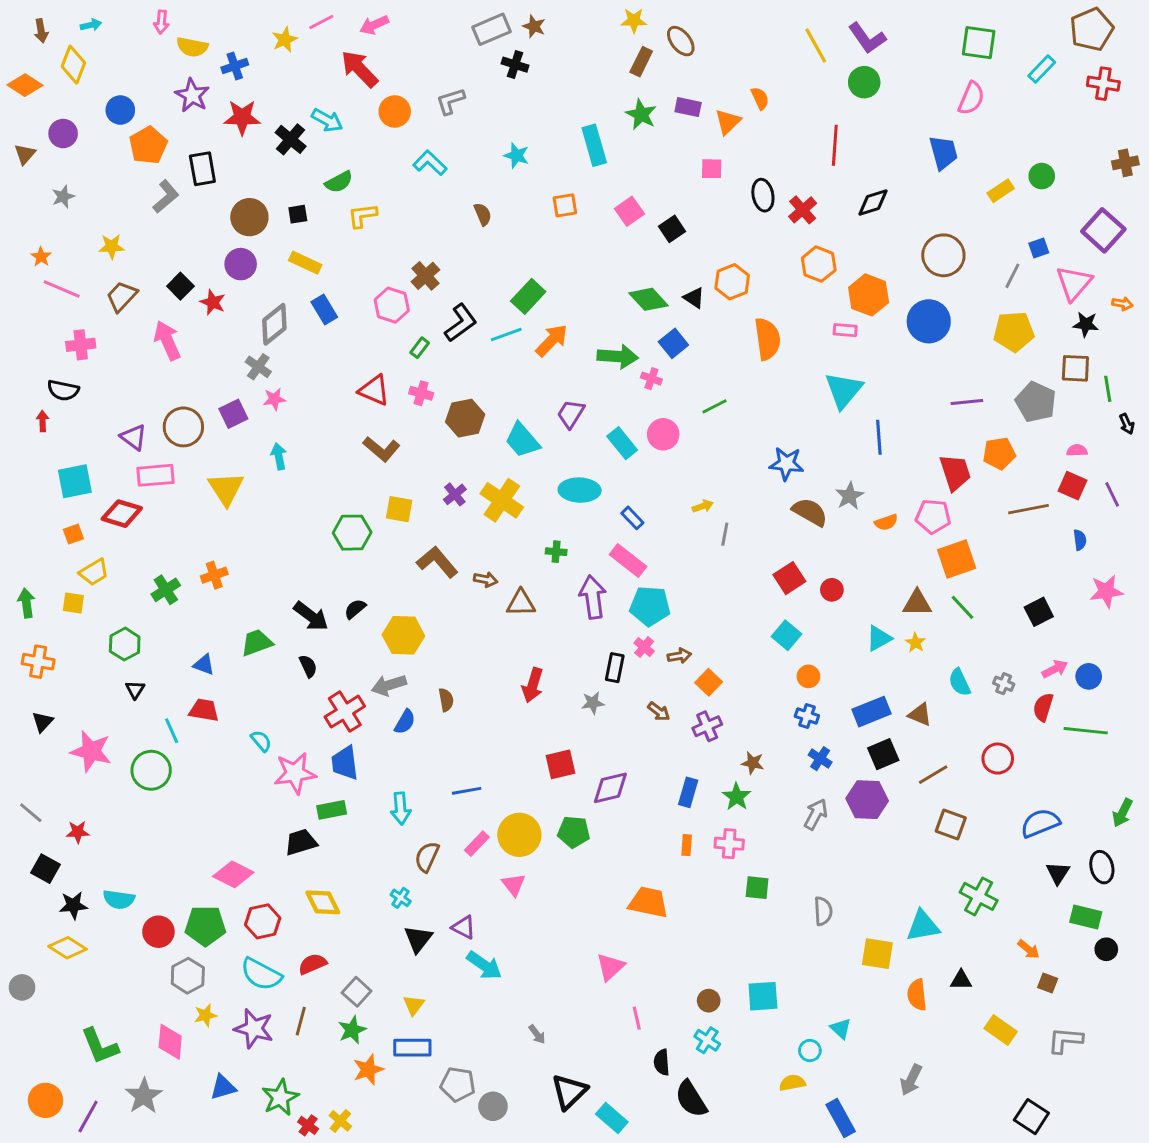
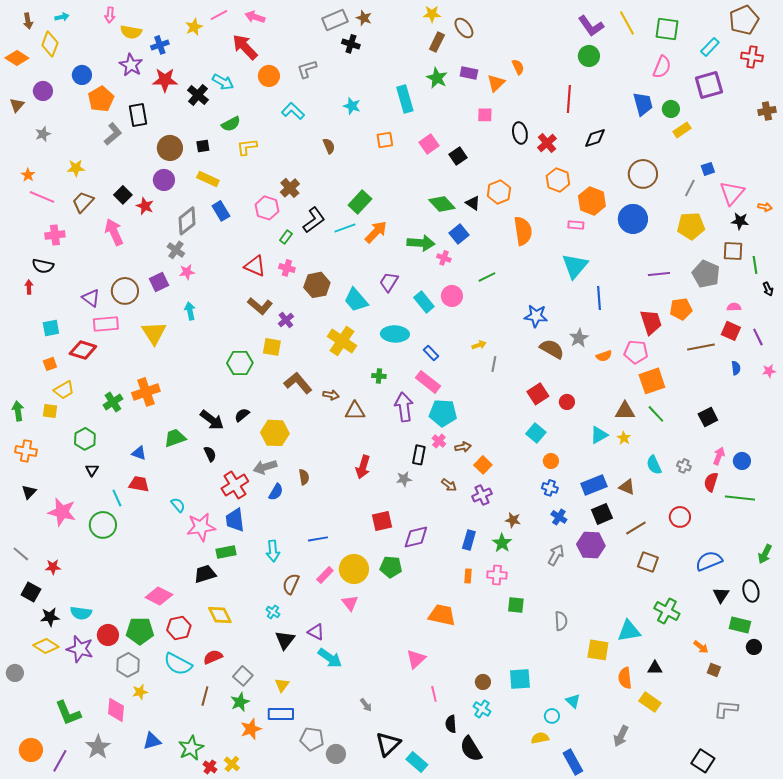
pink arrow: (374, 25) -> (255, 17), turned 42
yellow line: (816, 45) -> (627, 23), moved
green circle: (1042, 176) -> (671, 109), moved
purple square: (1103, 230) -> (709, 85), moved, turned 32
cyan square: (75, 481) -> (51, 328), size x0.7
purple cross: (455, 494) -> (286, 320), moved
orange cross: (214, 575) -> (146, 392), size x1.5
pink star: (1106, 591) -> (769, 371), moved, size x0.6
pink arrow: (1055, 669) -> (719, 456), turned -42
purple star: (254, 1029) -> (80, 649), moved
yellow rectangle: (1001, 1030) -> (650, 702), moved

